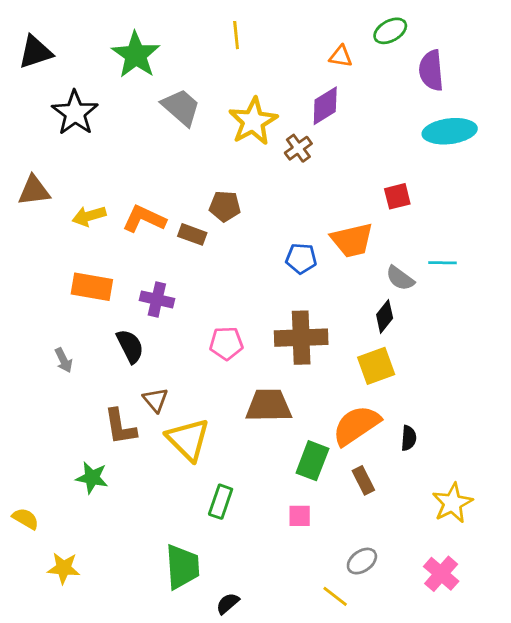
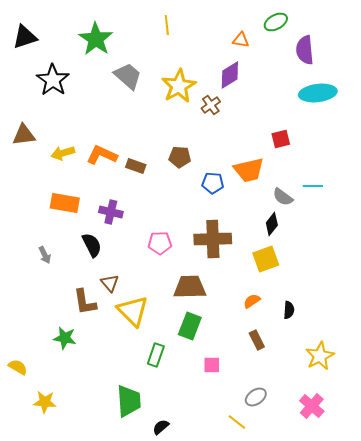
brown pentagon: (225, 206) -> (180, 157), moved
orange semicircle: (356, 425) -> (252, 301), size x0.5
green rectangle: (312, 461) -> (190, 326), moved

